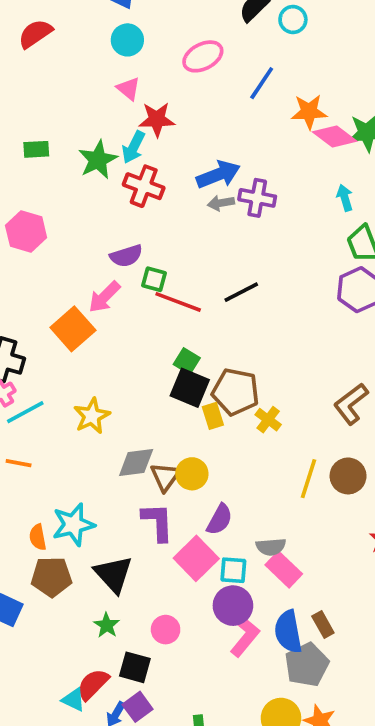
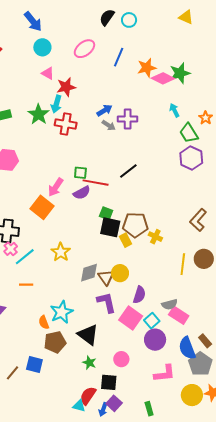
blue arrow: (218, 175) -> (104, 110), size x0.7
gray arrow: (221, 203) -> (109, 125), turned -128
purple semicircle: (126, 256) -> (82, 193), moved
cyan square: (233, 570) -> (152, 321), turned -35
pink L-shape: (245, 636) -> (165, 373), moved, turned 55

